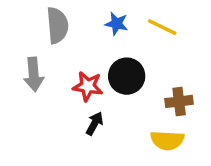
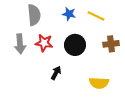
red star: (88, 86) -> (44, 43), moved
brown cross: (179, 101) -> (111, 44), moved

